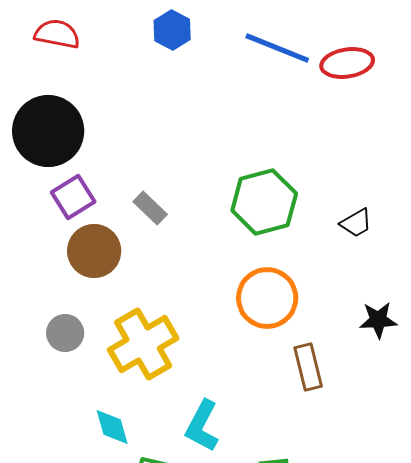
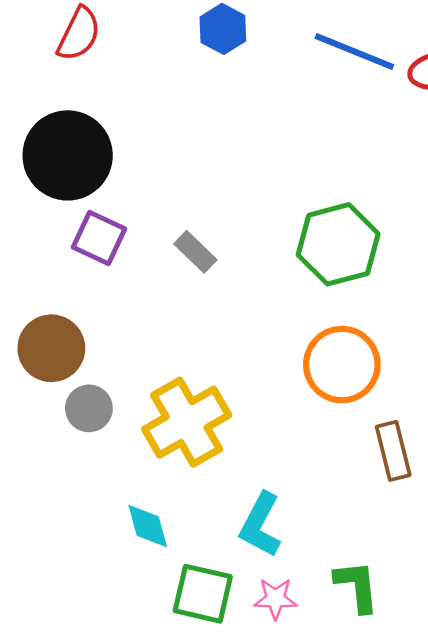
red semicircle: (57, 34) -> (79, 34), turned 105
purple square: (73, 197) -> (99, 238), turned -33
brown circle: (94, 251) -> (51, 348), moved

